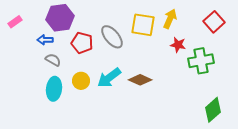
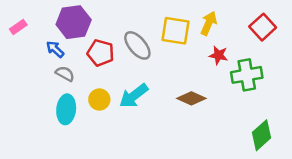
blue arrow: (45, 40) -> (55, 49), turned 42
brown diamond: (140, 80) -> (191, 98), moved

